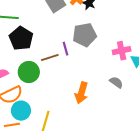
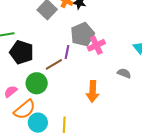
purple line: (66, 49) -> (67, 52), turned 40
pink cross: (122, 51) -> (96, 45), moved

